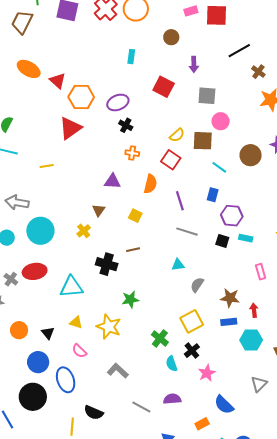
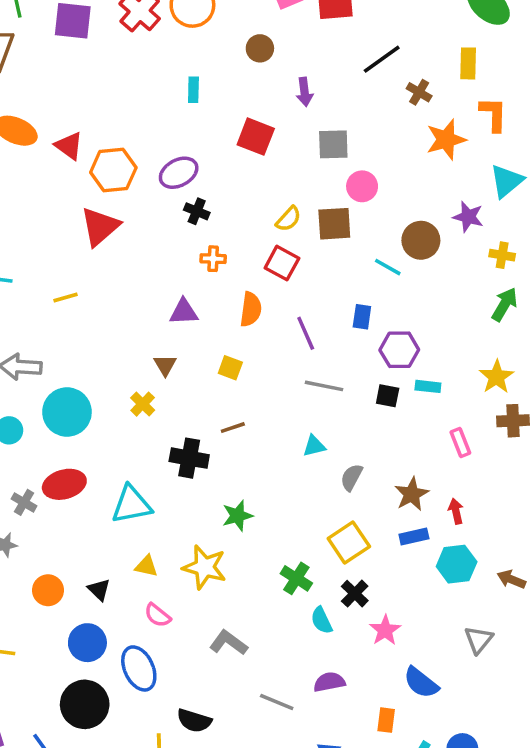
cyan line: (219, 167) -> (388, 267), moved
brown star: (230, 298) -> (412, 494), turned -30
orange rectangle: (202, 424) -> (386, 720), turned -48

